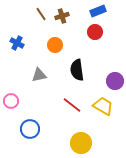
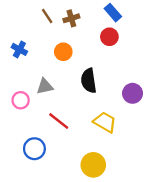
blue rectangle: (98, 11) -> (113, 13), turned 70
pink circle: (11, 101) -> (21, 100), moved
red line: (72, 105) -> (59, 121), moved
yellow trapezoid: (103, 106) -> (105, 122), moved

